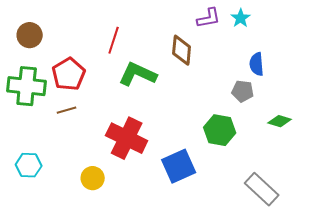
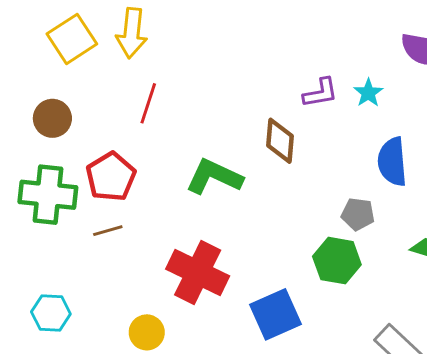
red line: (114, 40) -> (148, 103), moved
blue semicircle: (257, 64) -> (392, 162), size x1.4
gray pentagon: (243, 91) -> (358, 214), moved

